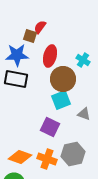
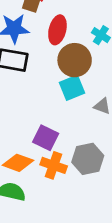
purple square: (50, 127) -> (46, 138), moved

